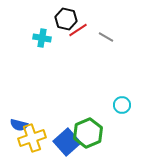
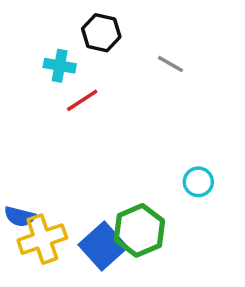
red line: (78, 30) -> (82, 100), moved

